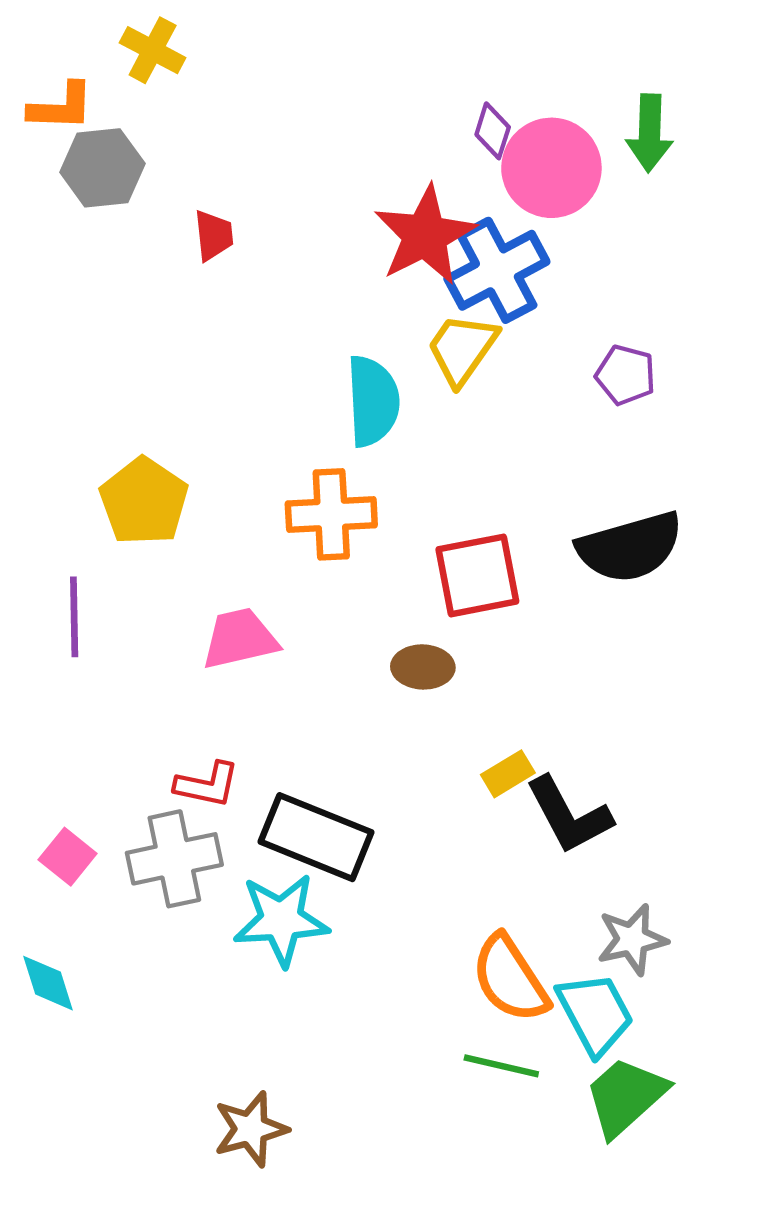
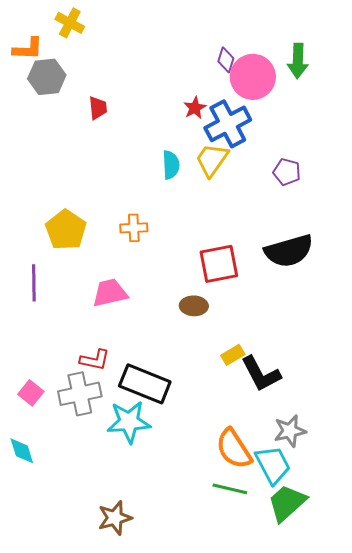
red star: (425, 235) -> (195, 108), size x0.5
cyan semicircle: (373, 401) -> (171, 165), moved, size x0.7
orange cross: (331, 514) -> (134, 228), moved, size x0.7

